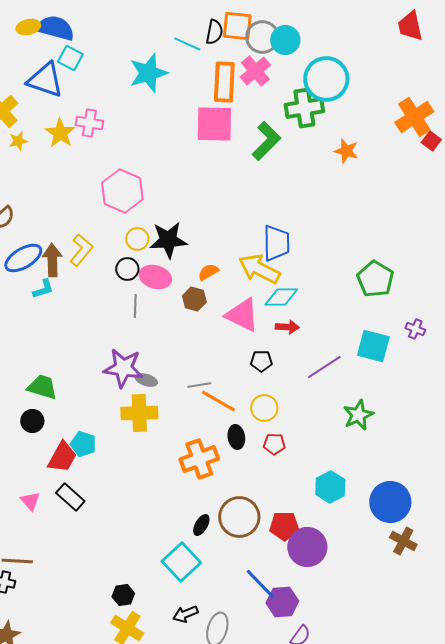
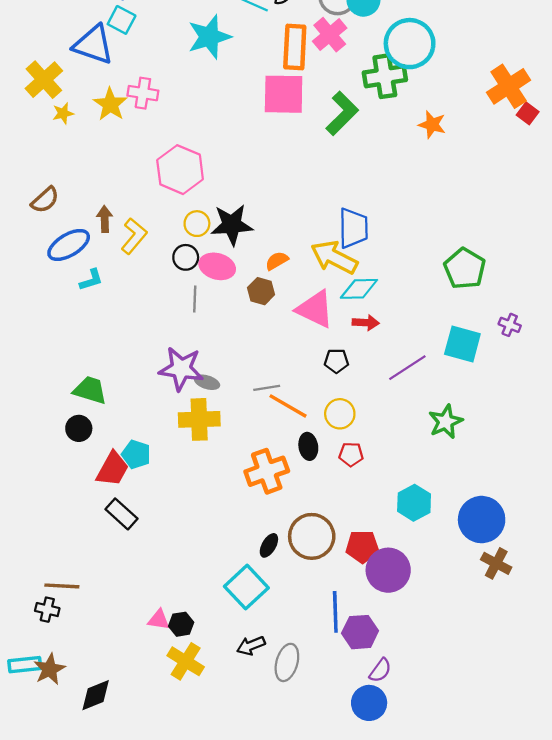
brown arrow: (52, 260) -> (105, 219), moved, size x0.7
pink triangle: (30, 501) -> (159, 620), moved, turned -40
blue line: (260, 584) -> (335, 612), turned 42

